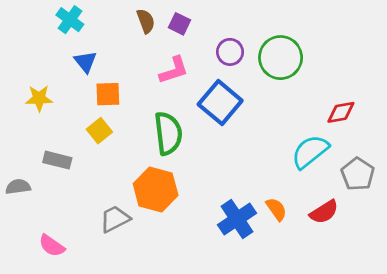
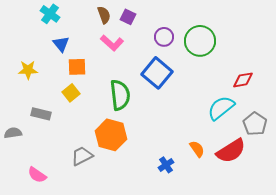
pink L-shape: (174, 70) -> (112, 43), moved, turned 60
red semicircle: (324, 212) -> (231, 151), size x1.4
blue cross: (237, 219) -> (166, 165), moved, size x0.6

